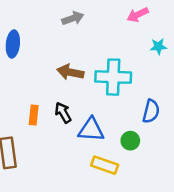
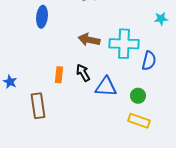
blue semicircle: (151, 111) -> (149, 61), moved
yellow rectangle: (105, 165) -> (139, 121), moved

